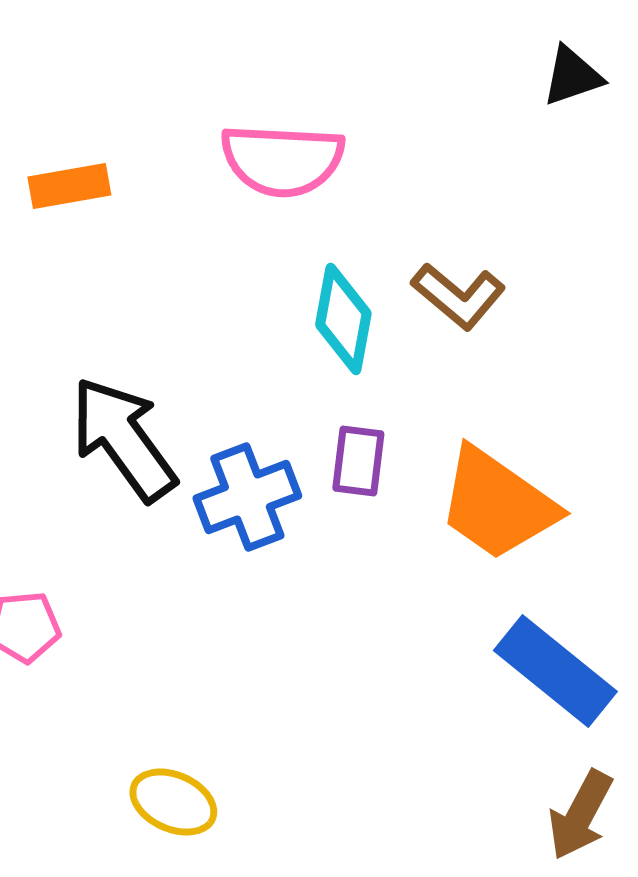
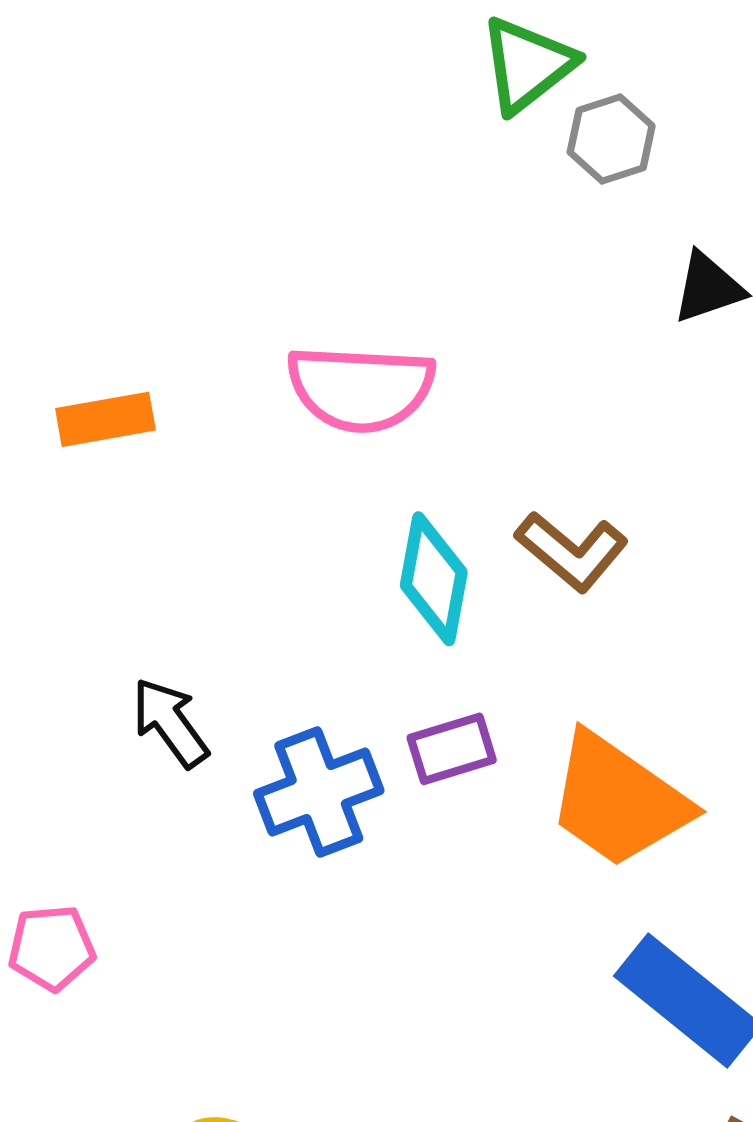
black arrow: (123, 439) -> (170, 723), size x0.6
purple rectangle: (358, 461) -> (452, 749), turned 66

